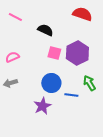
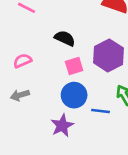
black semicircle: (45, 30) -> (65, 38), moved
pink square: (54, 53) -> (74, 66), moved, turned -32

